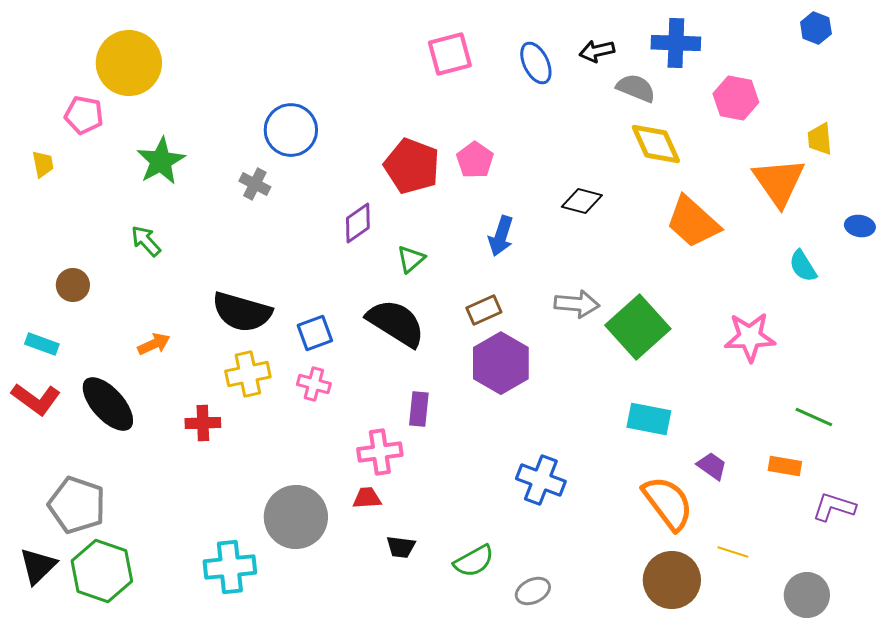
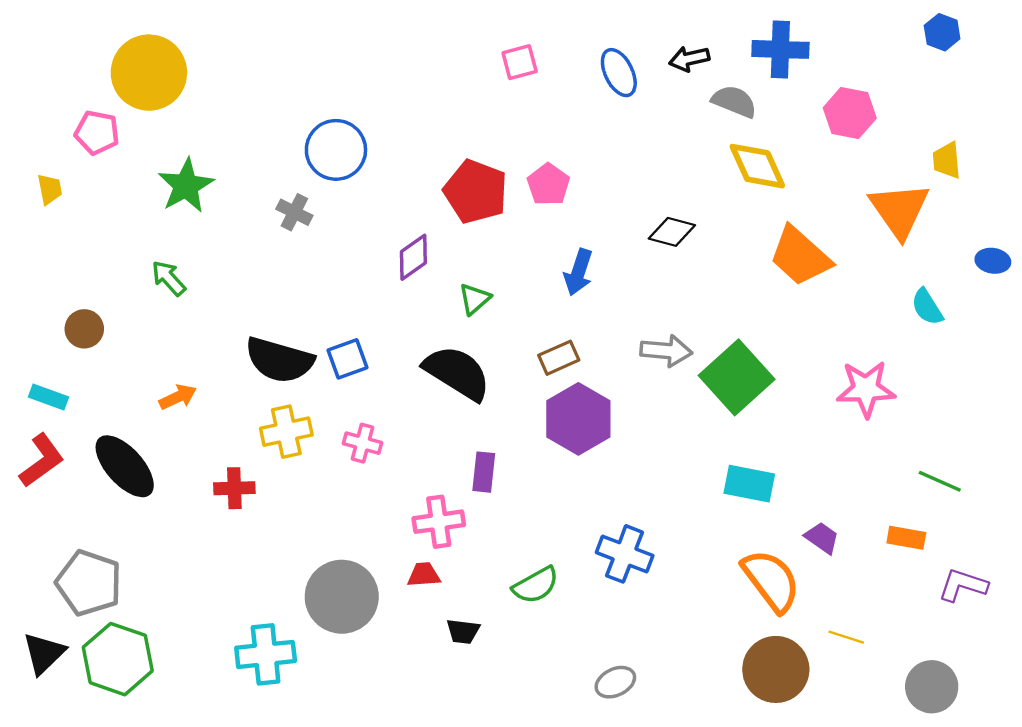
pink square: (450, 54) -> (520, 62), size x0.7
blue square: (315, 333) -> (347, 359), moved
red L-shape: (36, 399) -> (42, 460), turned -72
green semicircle: (474, 561) -> (536, 585), moved

